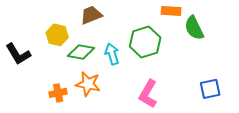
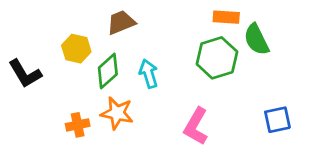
green hexagon: (145, 42) -> (217, 58), moved
green diamond: (81, 52) -> (108, 71), turned -52

